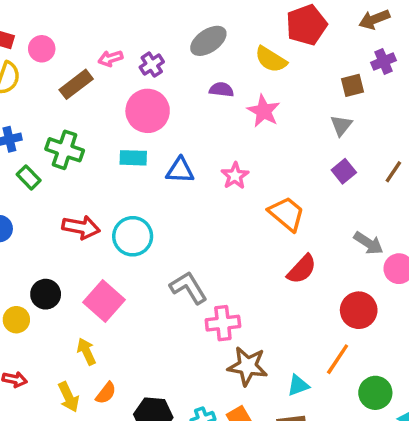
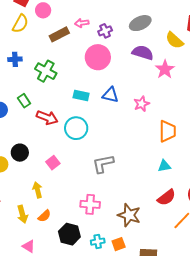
purple semicircle: (221, 90) -> (143, 53), size x1.5
cyan rectangle: (133, 158) -> (81, 95), moved
green rectangle: (29, 177) -> (24, 101), moved
orange trapezoid: (287, 214) -> (167, 131), turned 40
red semicircle: (302, 269) -> (166, 197), moved
gray L-shape: (188, 288) -> (103, 164), turned -80
pink square: (104, 301) -> (53, 163), size x0.6
pink cross: (223, 323) -> (90, 204), moved
cyan triangle: (298, 385) -> (164, 166), moved

